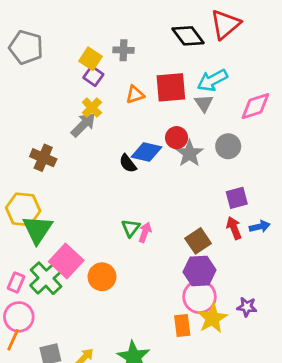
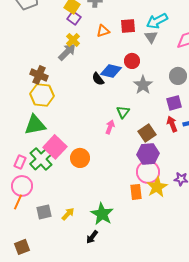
red square: (171, 87) -> (128, 26), size x0.7
gray circle: (228, 146) -> (178, 76), moved
gray star: (189, 153) -> (143, 85), moved
yellow hexagon: (23, 209) -> (42, 95), moved
green triangle: (131, 228) -> (123, 112), moved
green triangle: (37, 229) -> (35, 125), turned 45

